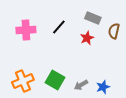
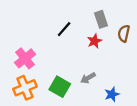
gray rectangle: (93, 18) -> (101, 19), turned 49
pink cross: (26, 30) -> (25, 58), moved, turned -36
gray arrow: (81, 85) -> (88, 78), moved

